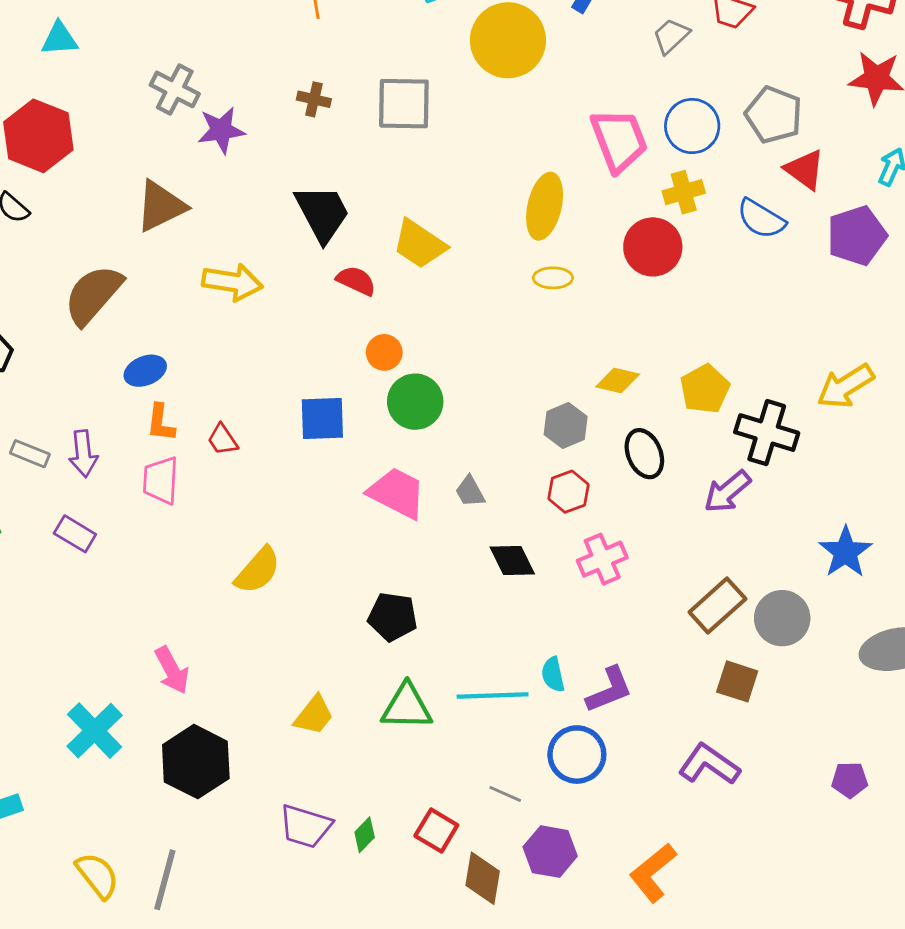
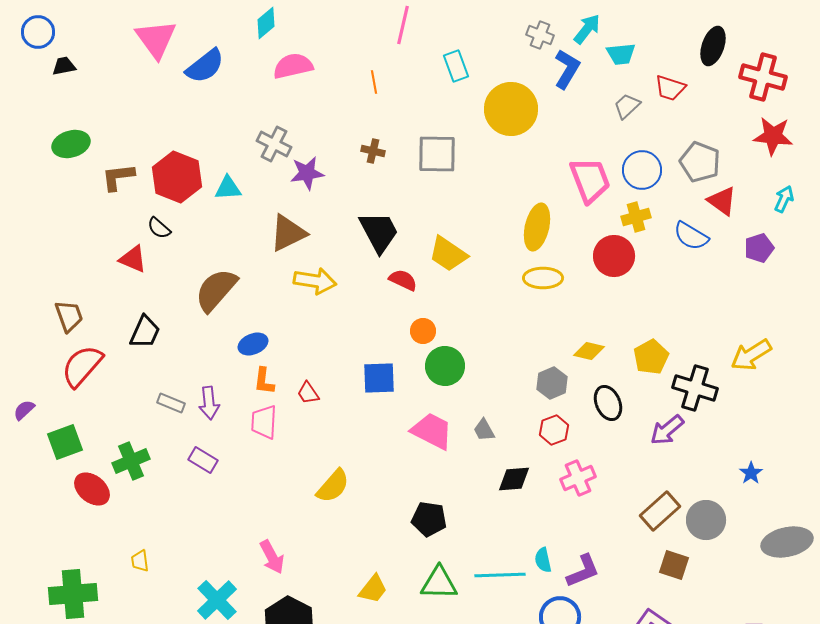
cyan triangle: (59, 39) -> (228, 188), moved
brown triangle: (161, 206) -> (288, 233), moved
purple pentagon: (857, 236) -> (759, 248), size x0.7
yellow ellipse: (553, 278) -> (543, 278), size x1.4
blue star: (845, 552) -> (751, 473), size x0.6
black diamond: (512, 561) -> (514, 479), turned -68

